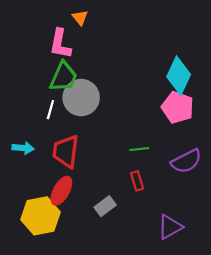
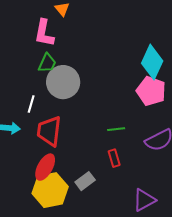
green trapezoid: (64, 77) -> (47, 63), size x0.7
white line: (50, 110) -> (31, 104), moved
yellow hexagon: (41, 216) -> (50, 190), moved

